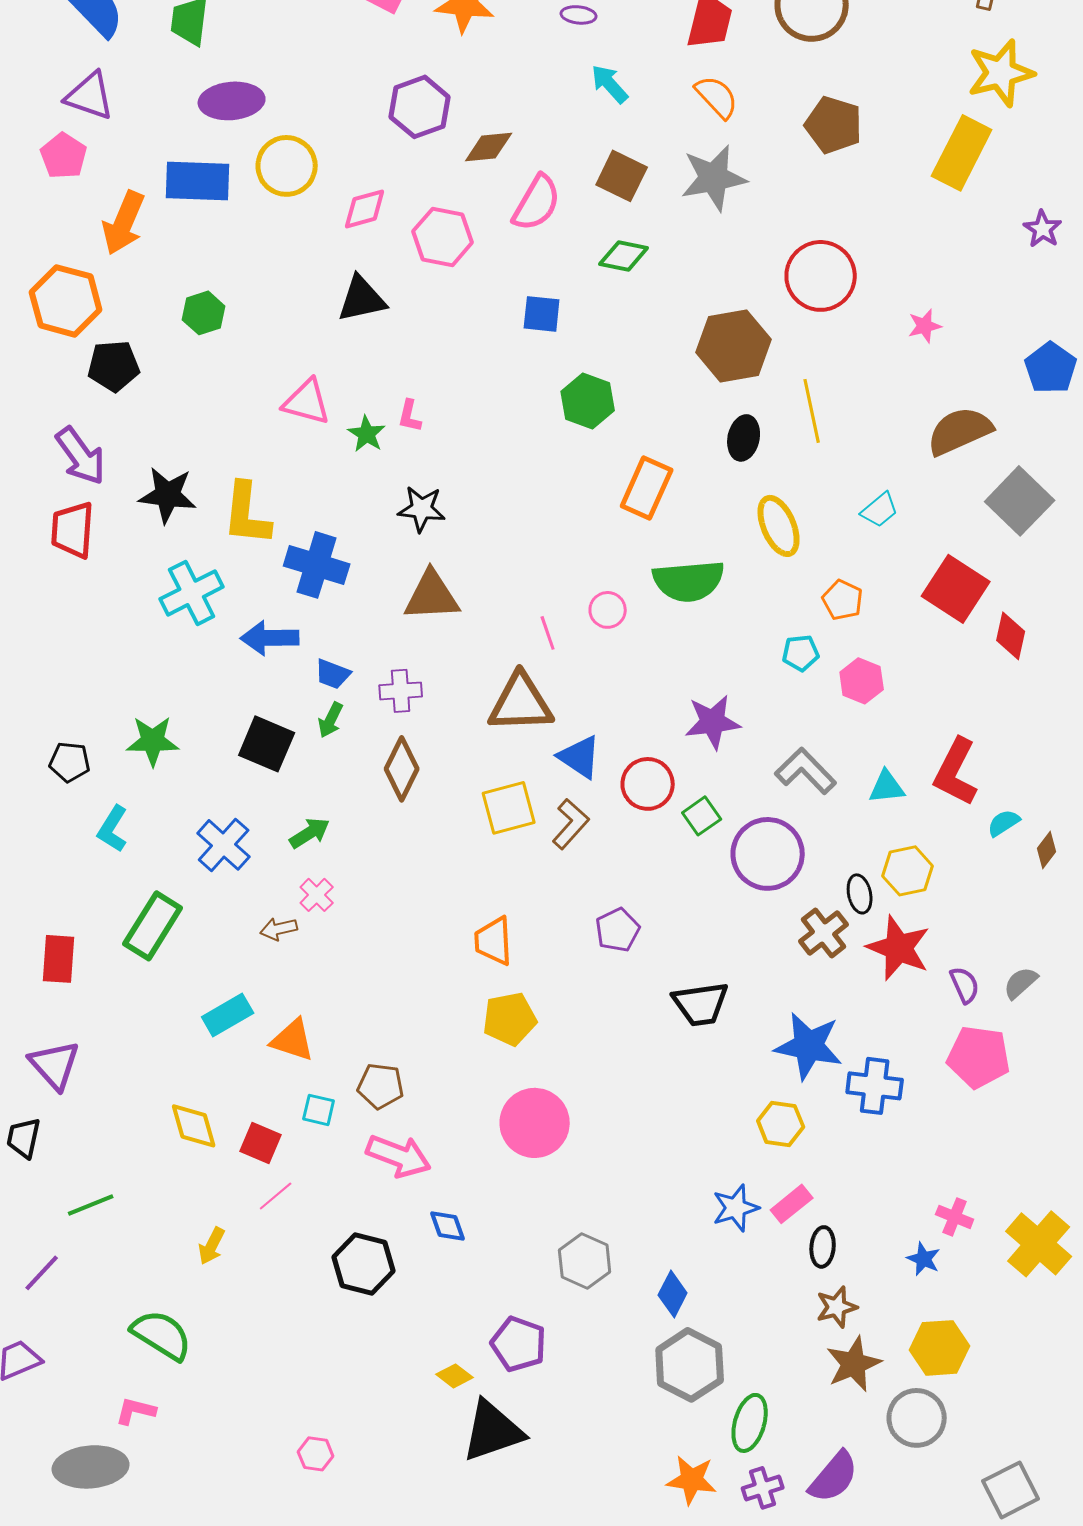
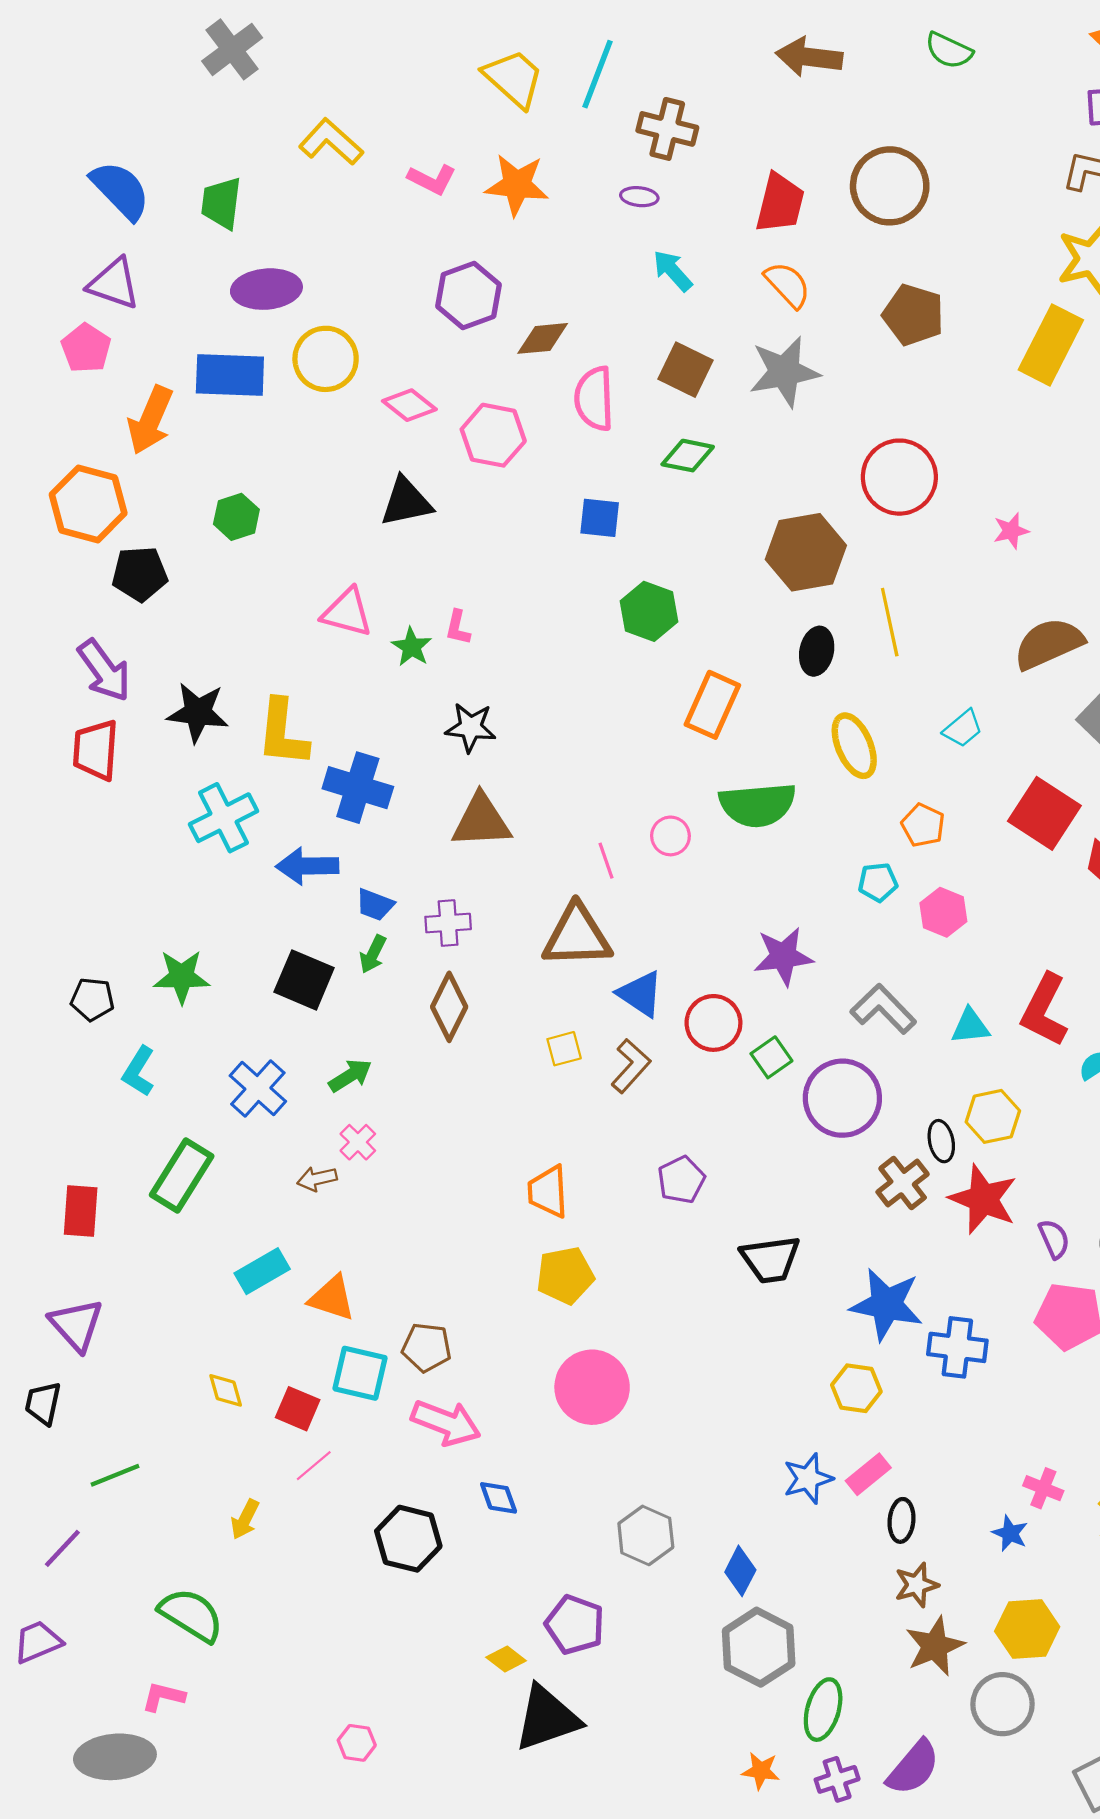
pink semicircle: (537, 203) -> (594, 399), turned 148
pink diamond: (365, 209) -> (409, 405), turned 54
yellow square: (509, 808) -> (564, 1049), size x0.6
cyan square: (319, 1110) -> (360, 1373), size x1.6
yellow diamond: (194, 1126) -> (226, 1390), size x0.7
orange star: (692, 1480) -> (761, 1771), size x0.7

